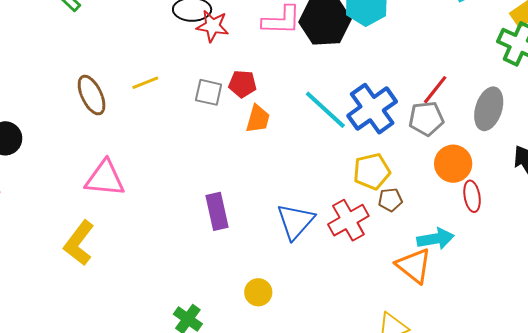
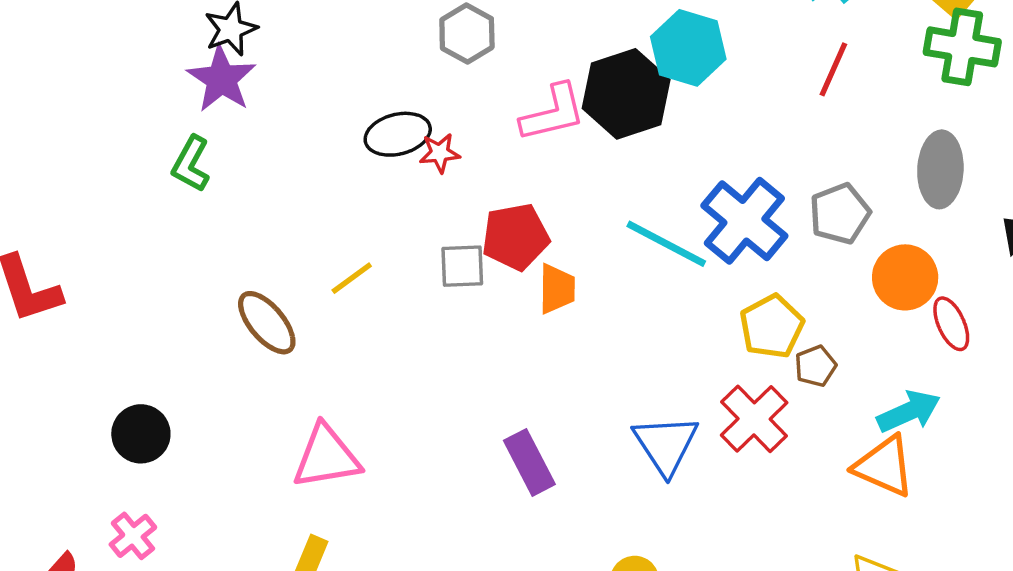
red star: (213, 26) -> (440, 153), size x0.7
red pentagon: (242, 84) -> (515, 237), size x1.4
red line: (435, 90) -> (833, 69), moved

